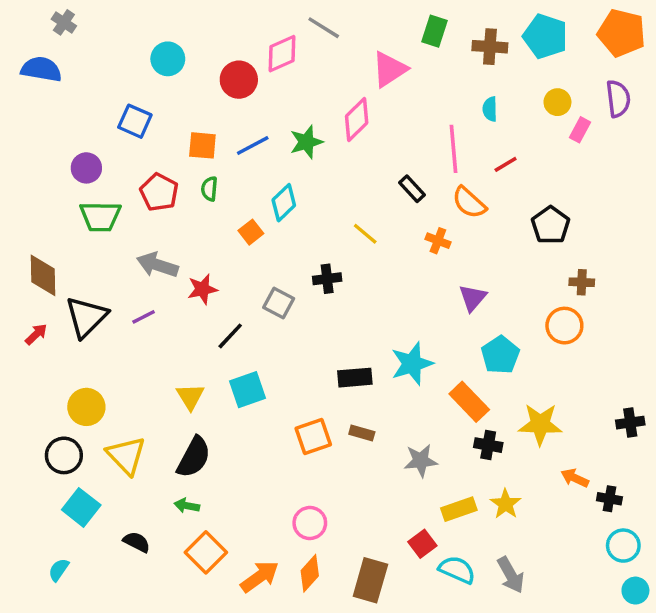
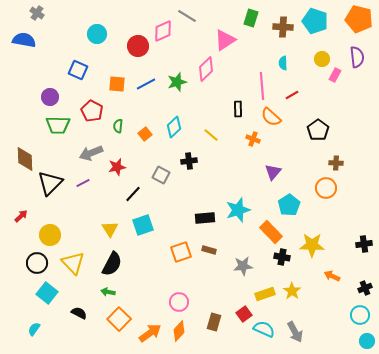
green semicircle: (209, 189) -> (118, 126), moved
black rectangle: (412, 189) -> (238, 109), turned 42
cyan diamond: (284, 203) -> (174, 127), moved
gray arrow: (157, 265) -> (91, 153), turned -40
red arrow: (36, 334) -> (21, 216), moved
black cross: (609, 499) -> (365, 288), moved, turned -32
brown rectangle: (370, 580) -> (214, 322), moved, size x0.7

